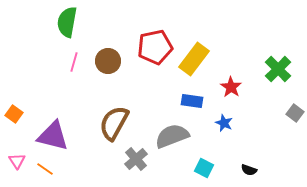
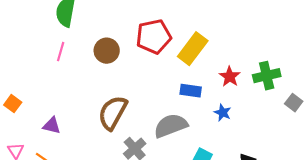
pink line: (74, 62) -> (61, 52), moved
green cross: (278, 69) -> (267, 76), moved, turned 32
purple triangle: (53, 136) -> (52, 126), size x0.6

